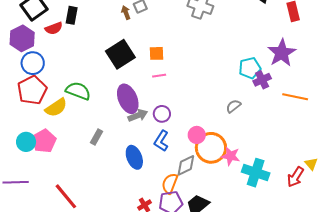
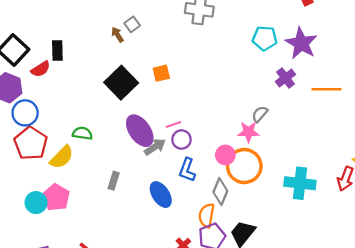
cyan pentagon: (250, 68) -> (265, 38), moved, turned 30
pink line: (159, 76) -> (173, 125), moved
green semicircle: (78, 91) -> (82, 133), size x0.7
pink star: (231, 156) -> (248, 132), moved
gray diamond: (186, 165) -> (220, 192), turned -30

